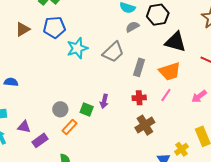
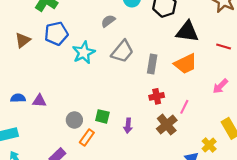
gray semicircle: (132, 27) -> (108, 21), moved
pink line: (166, 95) -> (184, 107), moved
purple arrow: (104, 101) -> (128, 126), moved
purple triangle: (24, 127) -> (39, 101), moved

